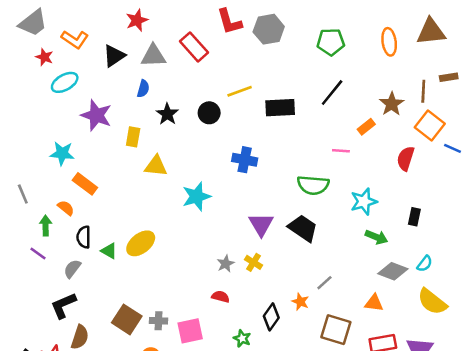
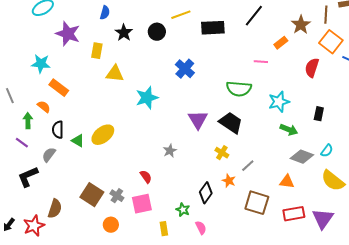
blue cross: (245, 160) -> (185, 69), turned 30
yellow cross: (253, 262) -> (222, 153), moved
red semicircle: (221, 297) -> (146, 177), moved, turned 40
black L-shape: (63, 305) -> (28, 177), moved
gray cross: (158, 321) -> (117, 196), turned 32

